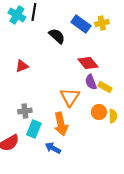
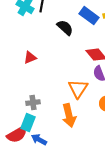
cyan rectangle: (34, 129) -> (28, 123), moved
blue arrow: (53, 148) -> (39, 140), moved

